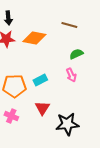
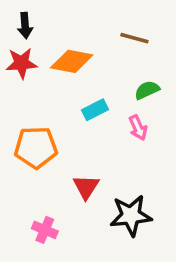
cyan rectangle: (40, 80) -> (95, 110), moved
pink cross: (11, 116) -> (45, 230), moved

